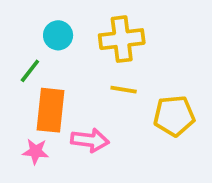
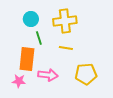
green line: (30, 71) -> (39, 38), moved, turned -56
yellow pentagon: (174, 116) -> (86, 74), moved

